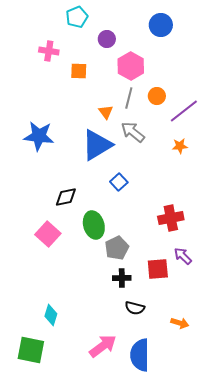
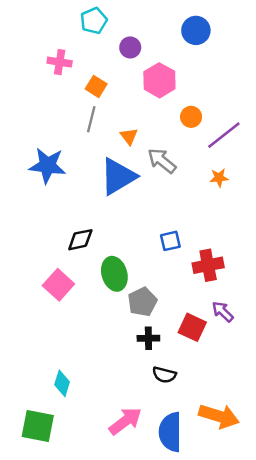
orange square: (79, 71) -> (96, 86), turned 30
gray line: (129, 98) -> (91, 119), moved
blue square: (119, 182) -> (170, 241), moved, turned 30
red square: (158, 269) -> (192, 327), turned 30
orange arrow: (180, 323) -> (219, 416), moved, size x1.8

